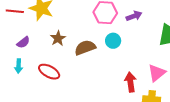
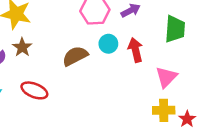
brown star: (58, 38) -> (22, 47), moved
red arrow: (130, 82) -> (135, 50), moved

